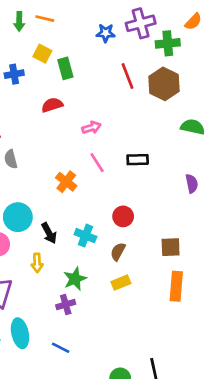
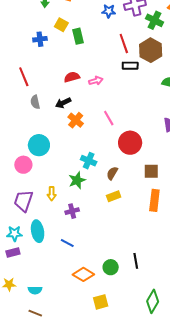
green cross: (168, 43) -> (154, 20), turned 30
red semicircle: (52, 105) -> (72, 77), moved
black rectangle: (138, 160) -> (130, 66), moved
pink line: (97, 163) -> (109, 118), moved
red circle: (123, 216) -> (130, 143), moved, size x1.5
black arrow: (49, 233) -> (63, 103), moved, turned 91
yellow arrow: (37, 263) -> (52, 194), moved
green star: (75, 279) -> (77, 180), moved

